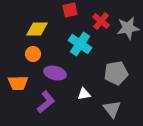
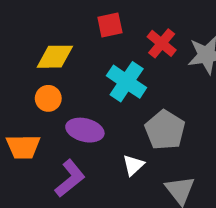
gray pentagon: (116, 73) -> (165, 130), moved, turned -30
white triangle: (84, 94) -> (133, 165), turned -32

